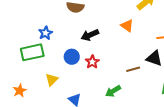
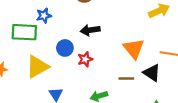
orange triangle: (127, 26) -> (134, 49), moved, size x1.5
yellow triangle: (52, 80) -> (37, 67), size x1.6

